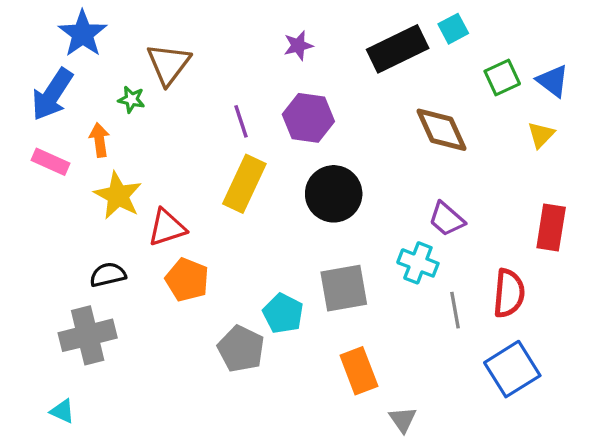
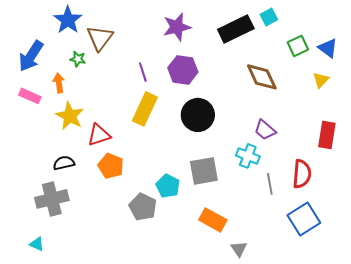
blue star: (83, 34) -> (68, 20), moved
purple star: (298, 46) -> (177, 27), size x1.6
orange rectangle: (359, 371) -> (213, 220), turned -40

